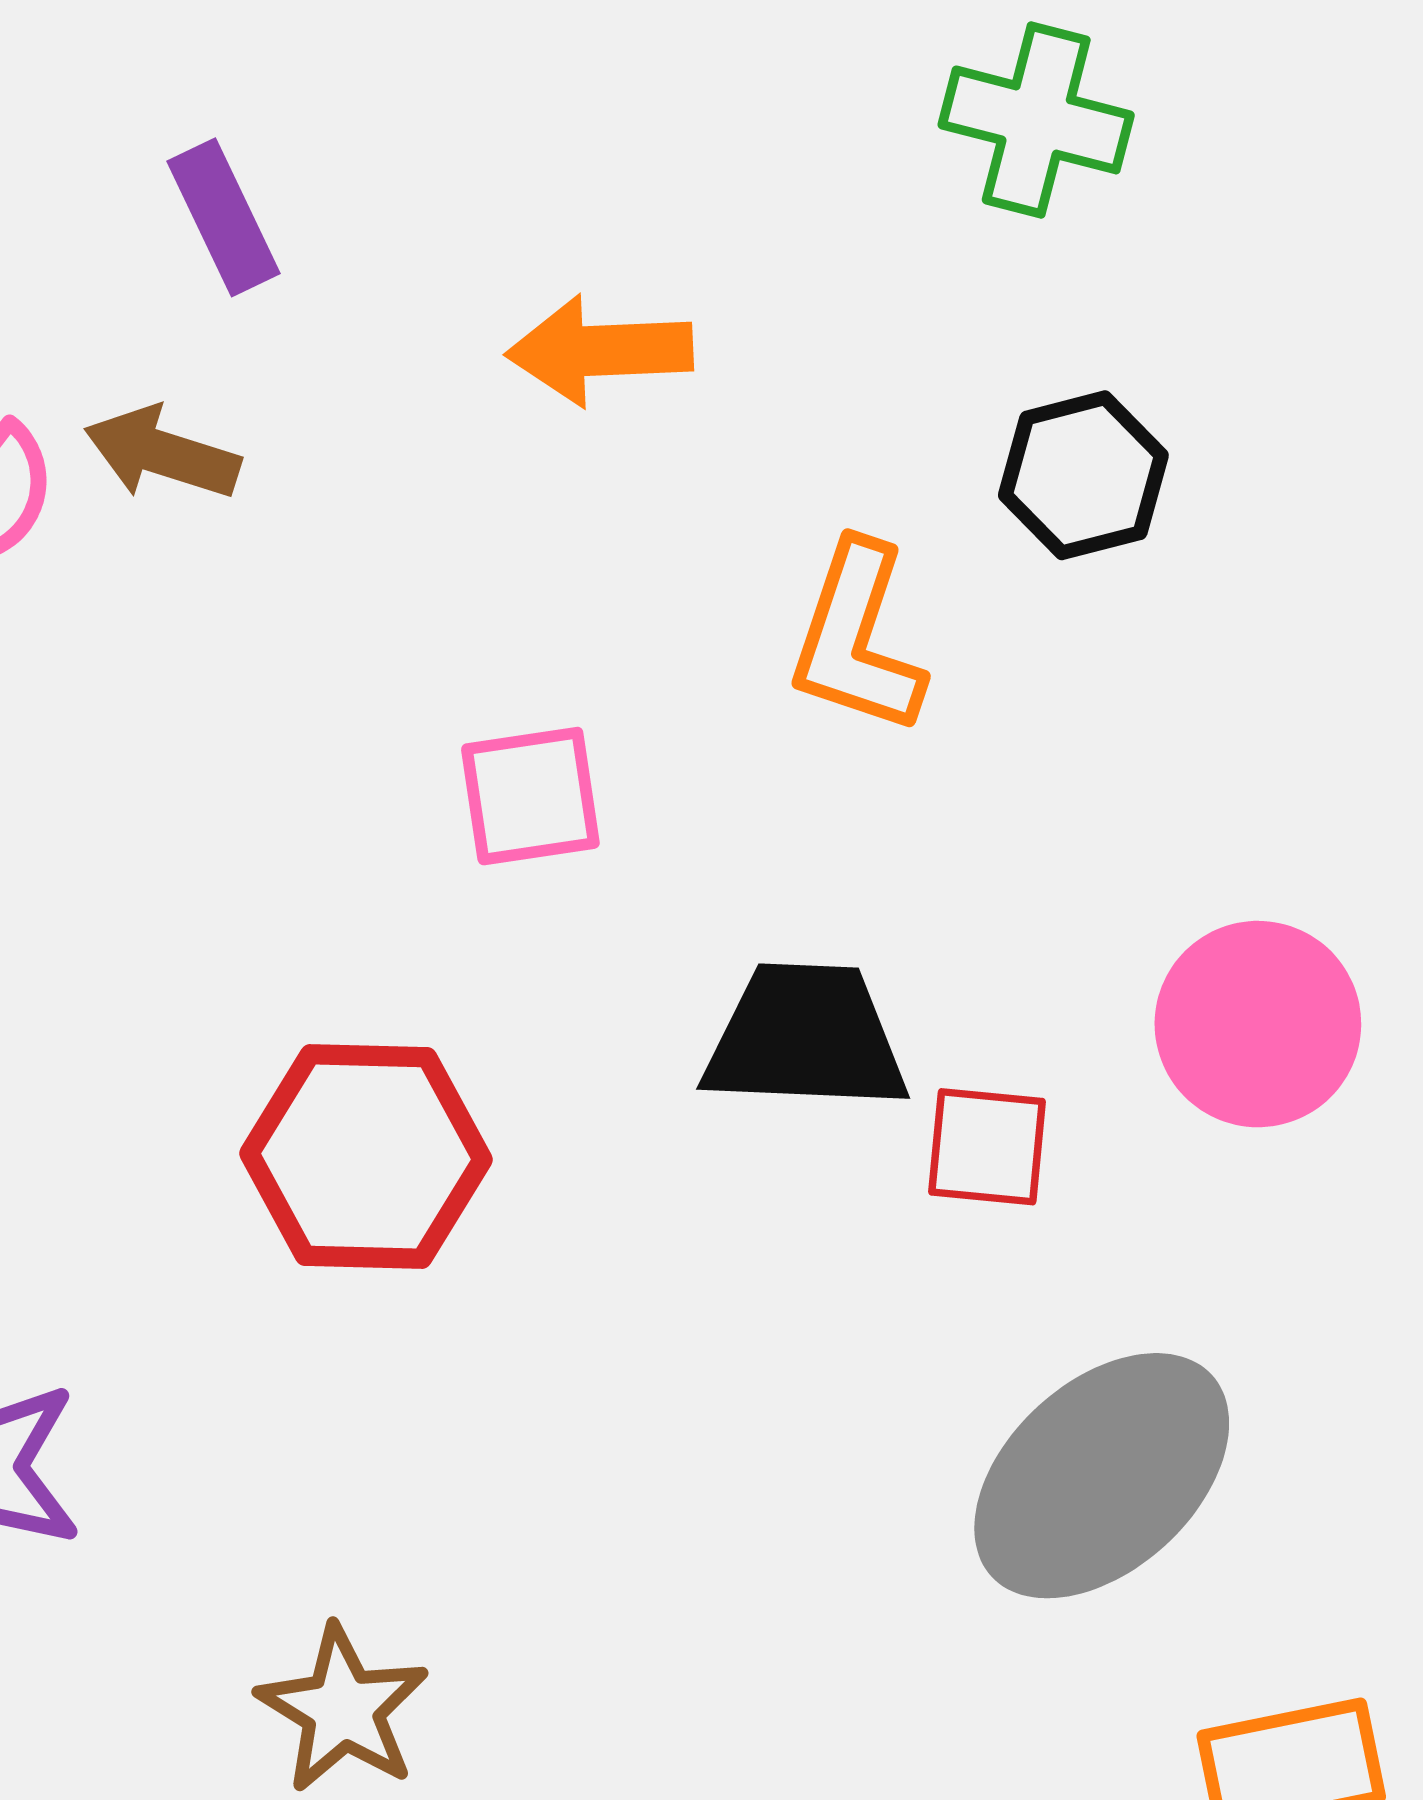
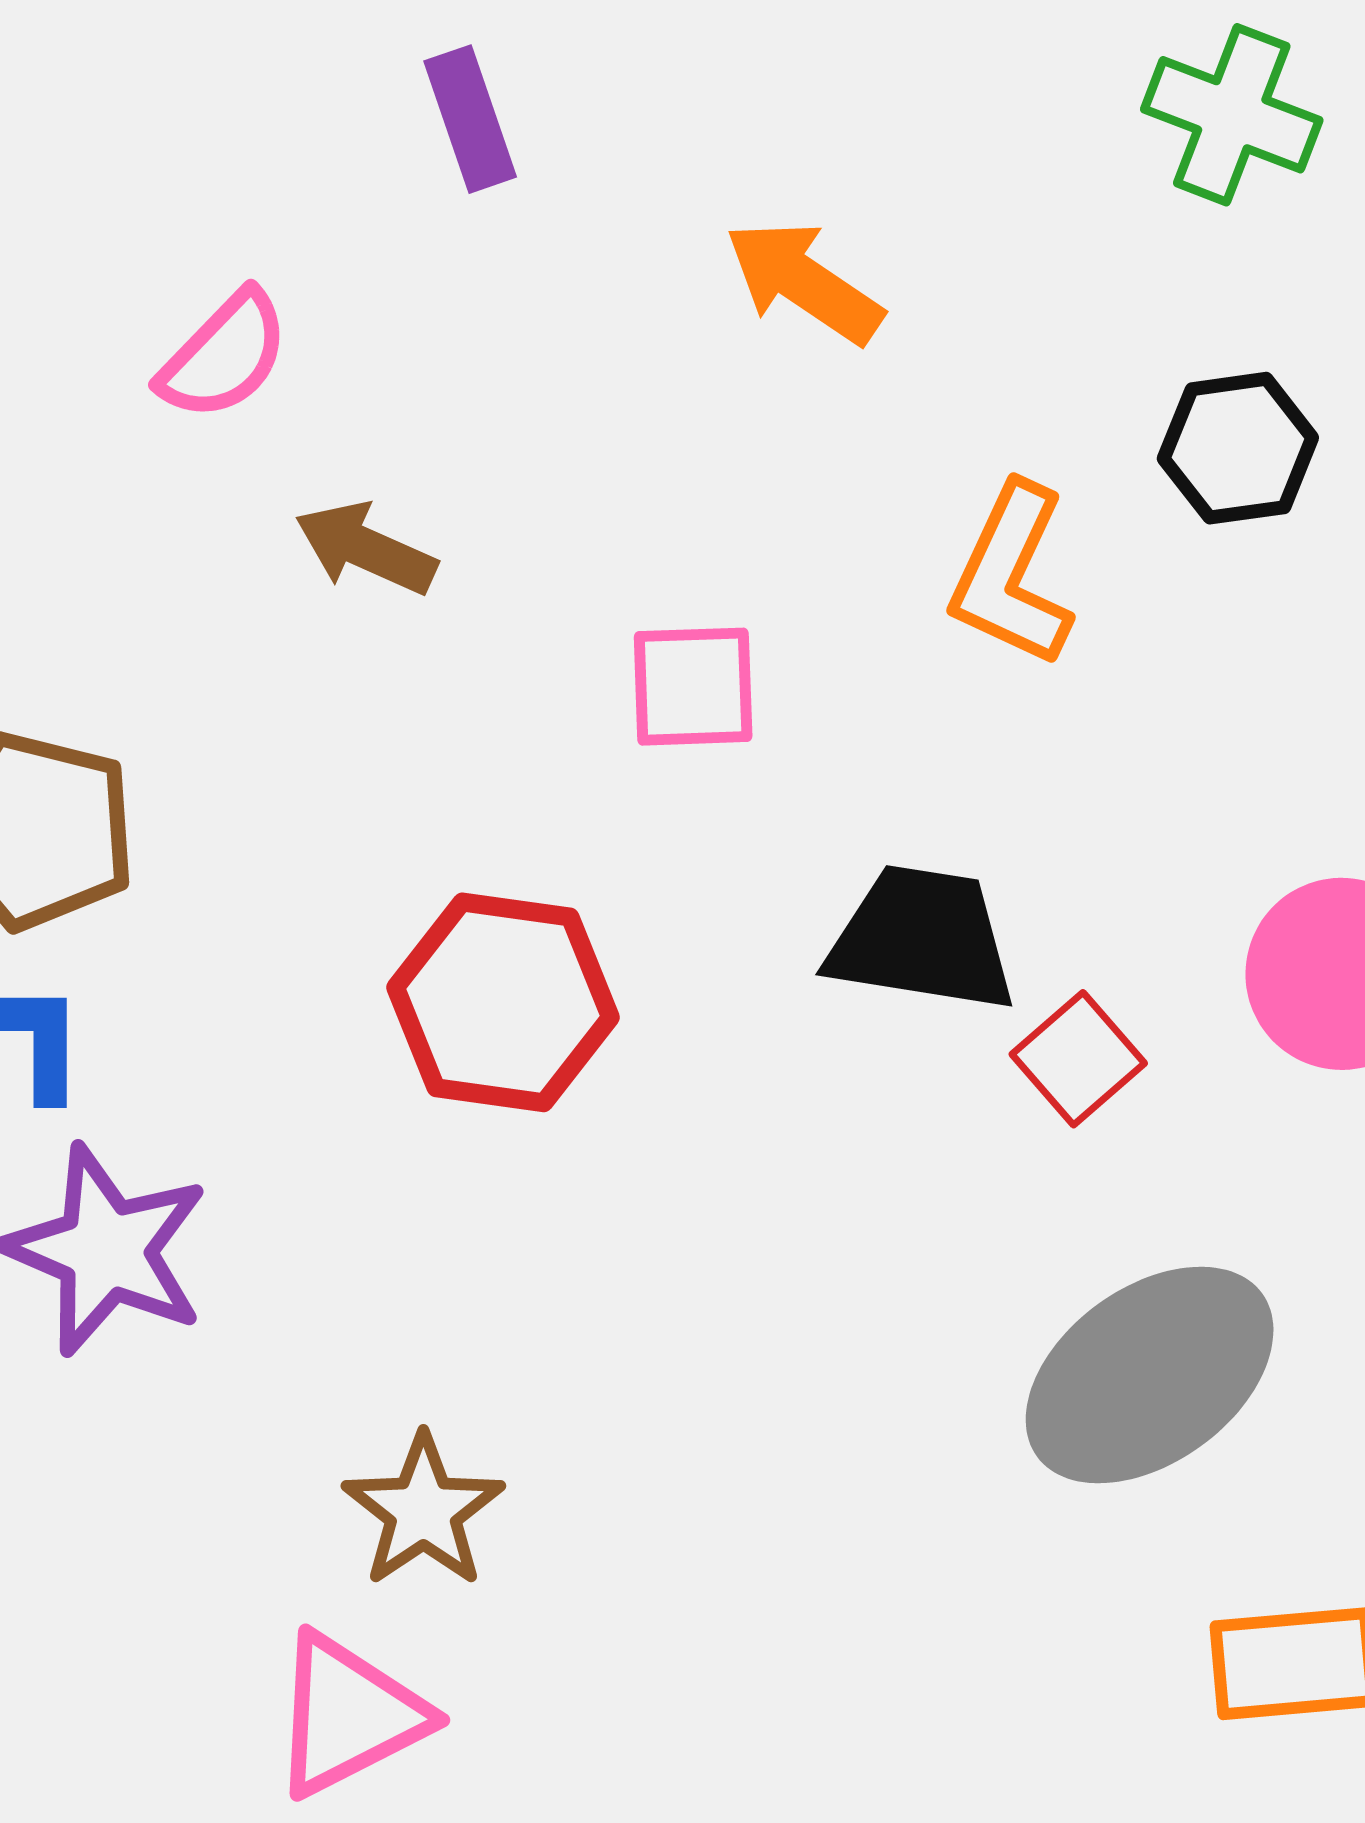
orange arrow: (600, 351) -> (804, 282), turned 30
brown arrow: (162, 453) -> (366, 549), moved
red square: (987, 1147) -> (1078, 1059), turned 37

